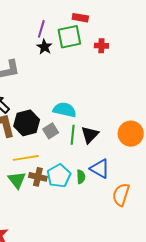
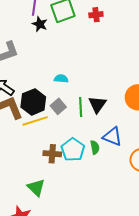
cyan semicircle: (65, 110) -> (61, 79), moved, size x0.6
yellow line: (26, 158) -> (35, 121), moved
green triangle: (17, 180) -> (36, 188), moved

